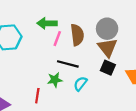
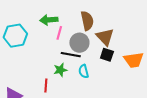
gray circle: (107, 29) -> (79, 43), moved
brown semicircle: (77, 35) -> (87, 21), moved
cyan semicircle: (80, 84) -> (84, 71), turned -48

